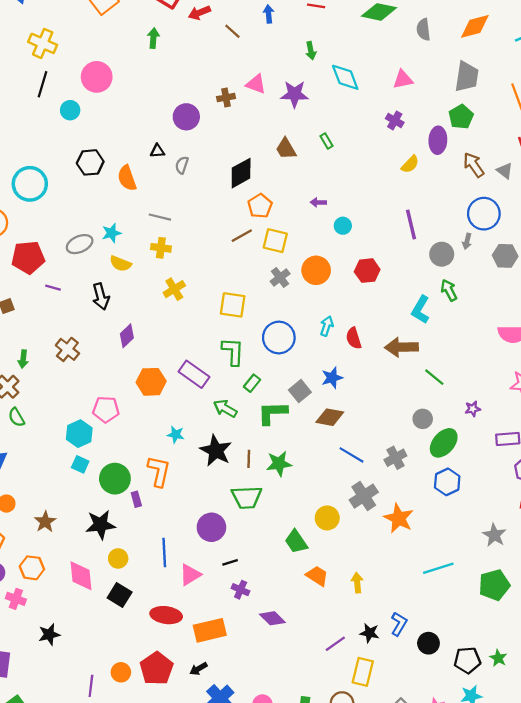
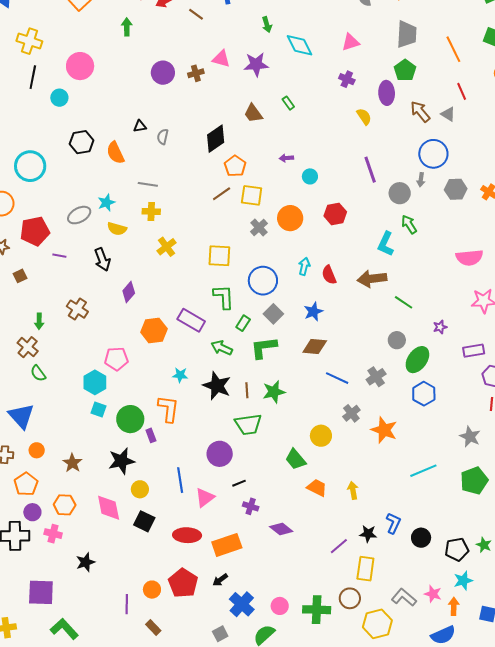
purple circle: (186, 117) -> (163, 73), moved
yellow semicircle: (410, 164) -> (364, 117), turned -72
gray square: (300, 391) -> (273, 314), moved
gray cross: (364, 496) -> (351, 413), size x0.7

